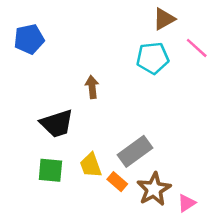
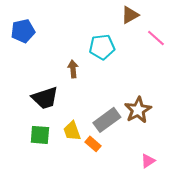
cyan pentagon: (153, 58) -> (102, 47), moved
brown star: (154, 189) -> (138, 110), moved

